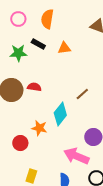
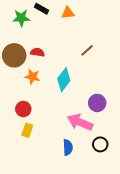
brown line: (82, 94) -> (87, 50), moved
orange star: (39, 128) -> (32, 77), moved
yellow rectangle: (31, 176) -> (27, 130), moved

